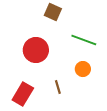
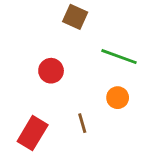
red circle: (36, 50) -> (51, 71), size x0.7

